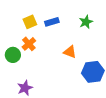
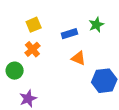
blue rectangle: (52, 22) -> (69, 34), moved
green circle: (13, 55) -> (15, 71), moved

